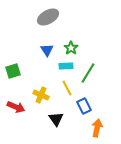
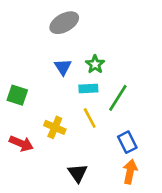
green square: (13, 71) -> (17, 95), turned 35
blue rectangle: (84, 106) -> (127, 142), moved
black triangle: (56, 119) -> (78, 173), moved

